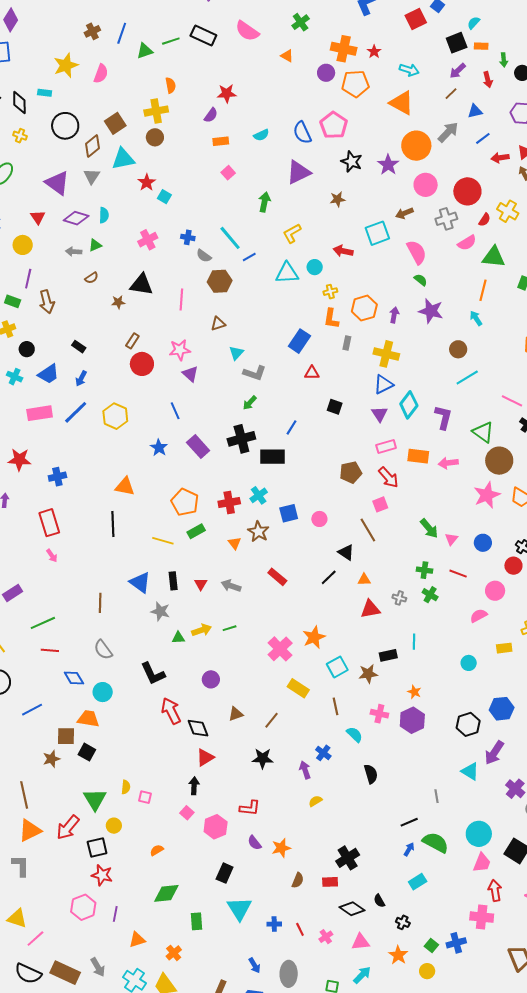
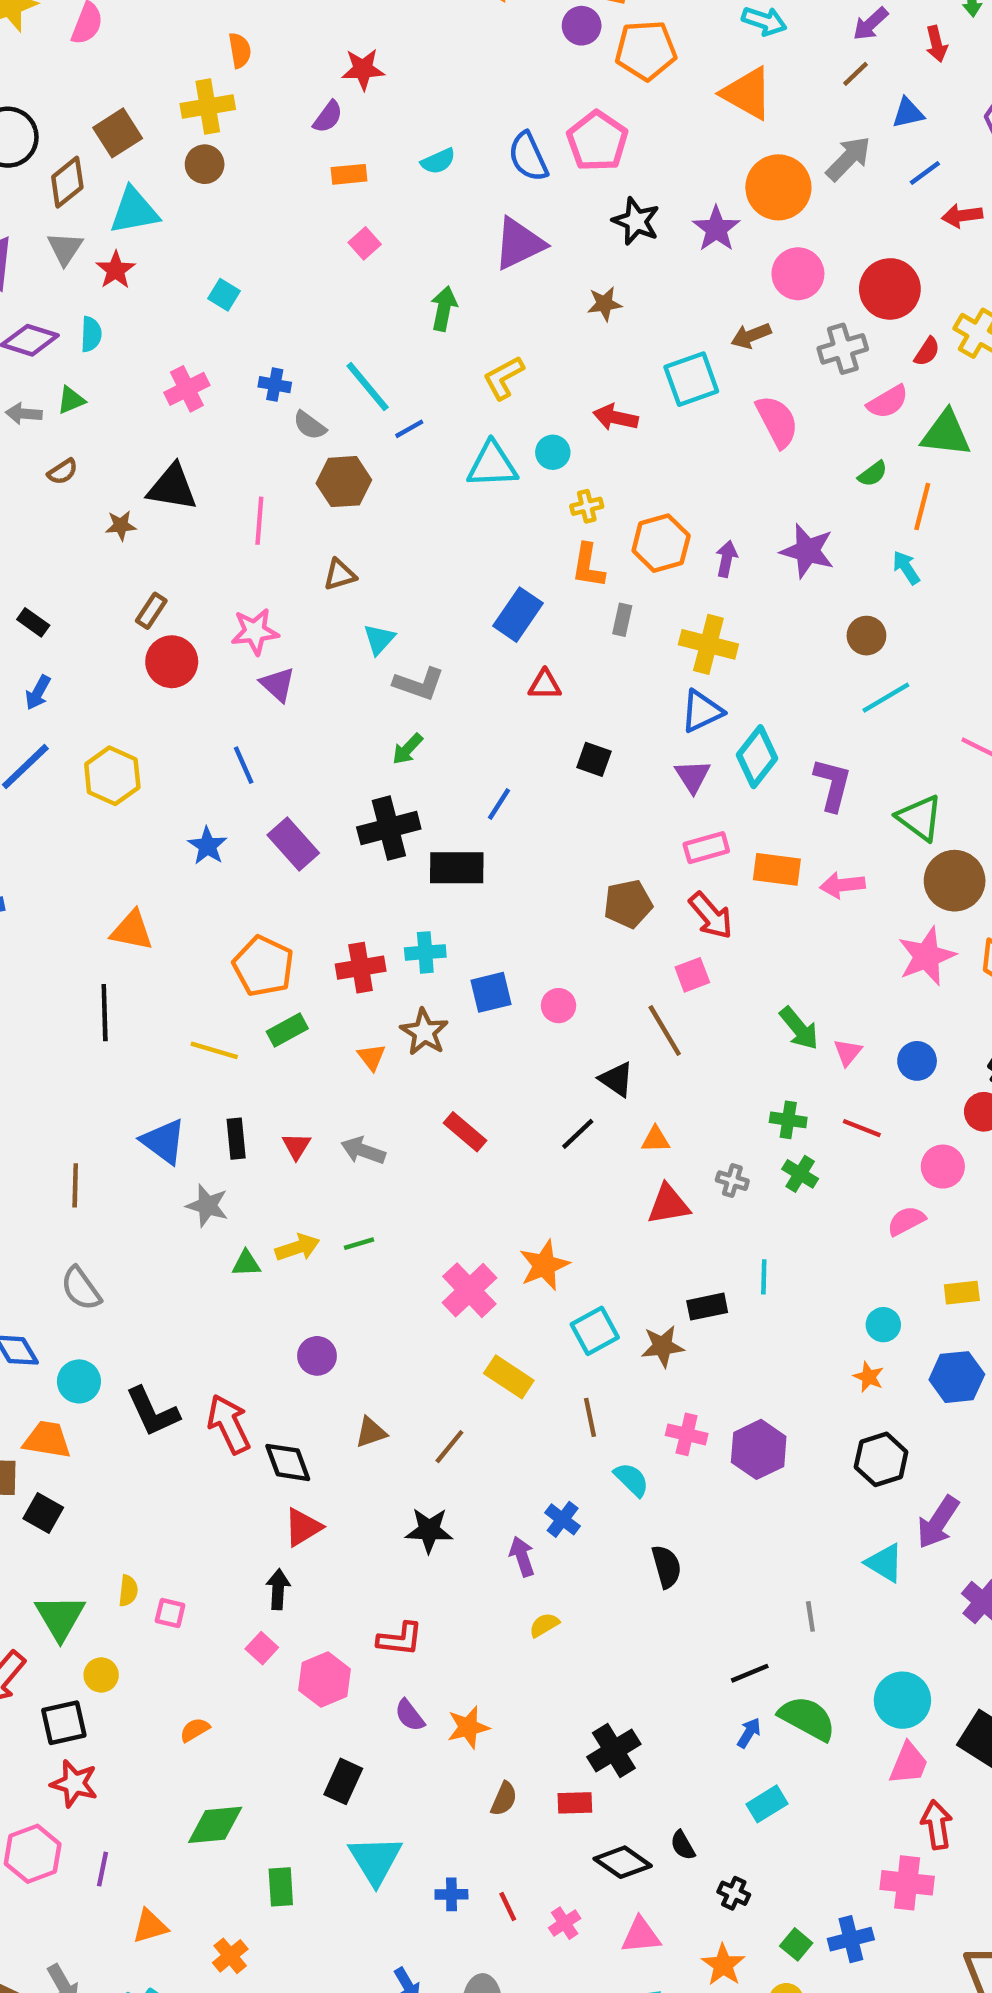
red star: (147, 182) -> (116, 270), moved
green semicircle: (421, 280) -> (873, 474), moved, turned 104
cyan cross: (259, 495) -> (425, 952), turned 30
black L-shape: (153, 674) -> (153, 1412), moved
orange star: (414, 692) -> (869, 1377), moved
blue hexagon: (502, 709) -> (957, 1377), moved

